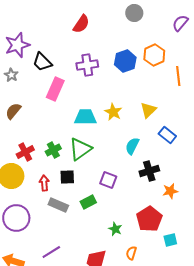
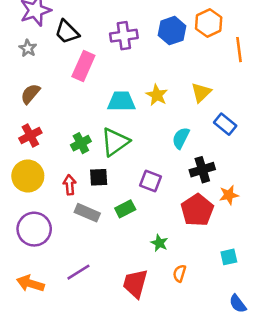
red cross: (25, 152) -> (30, 136), moved
red pentagon: (149, 219) -> (197, 210), moved

